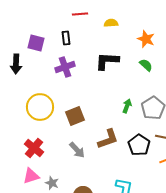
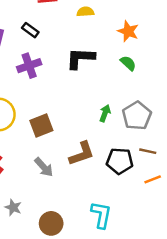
black rectangle: (66, 38) -> (30, 30), turned -48
black pentagon: (139, 145) -> (120, 161), turned -30

